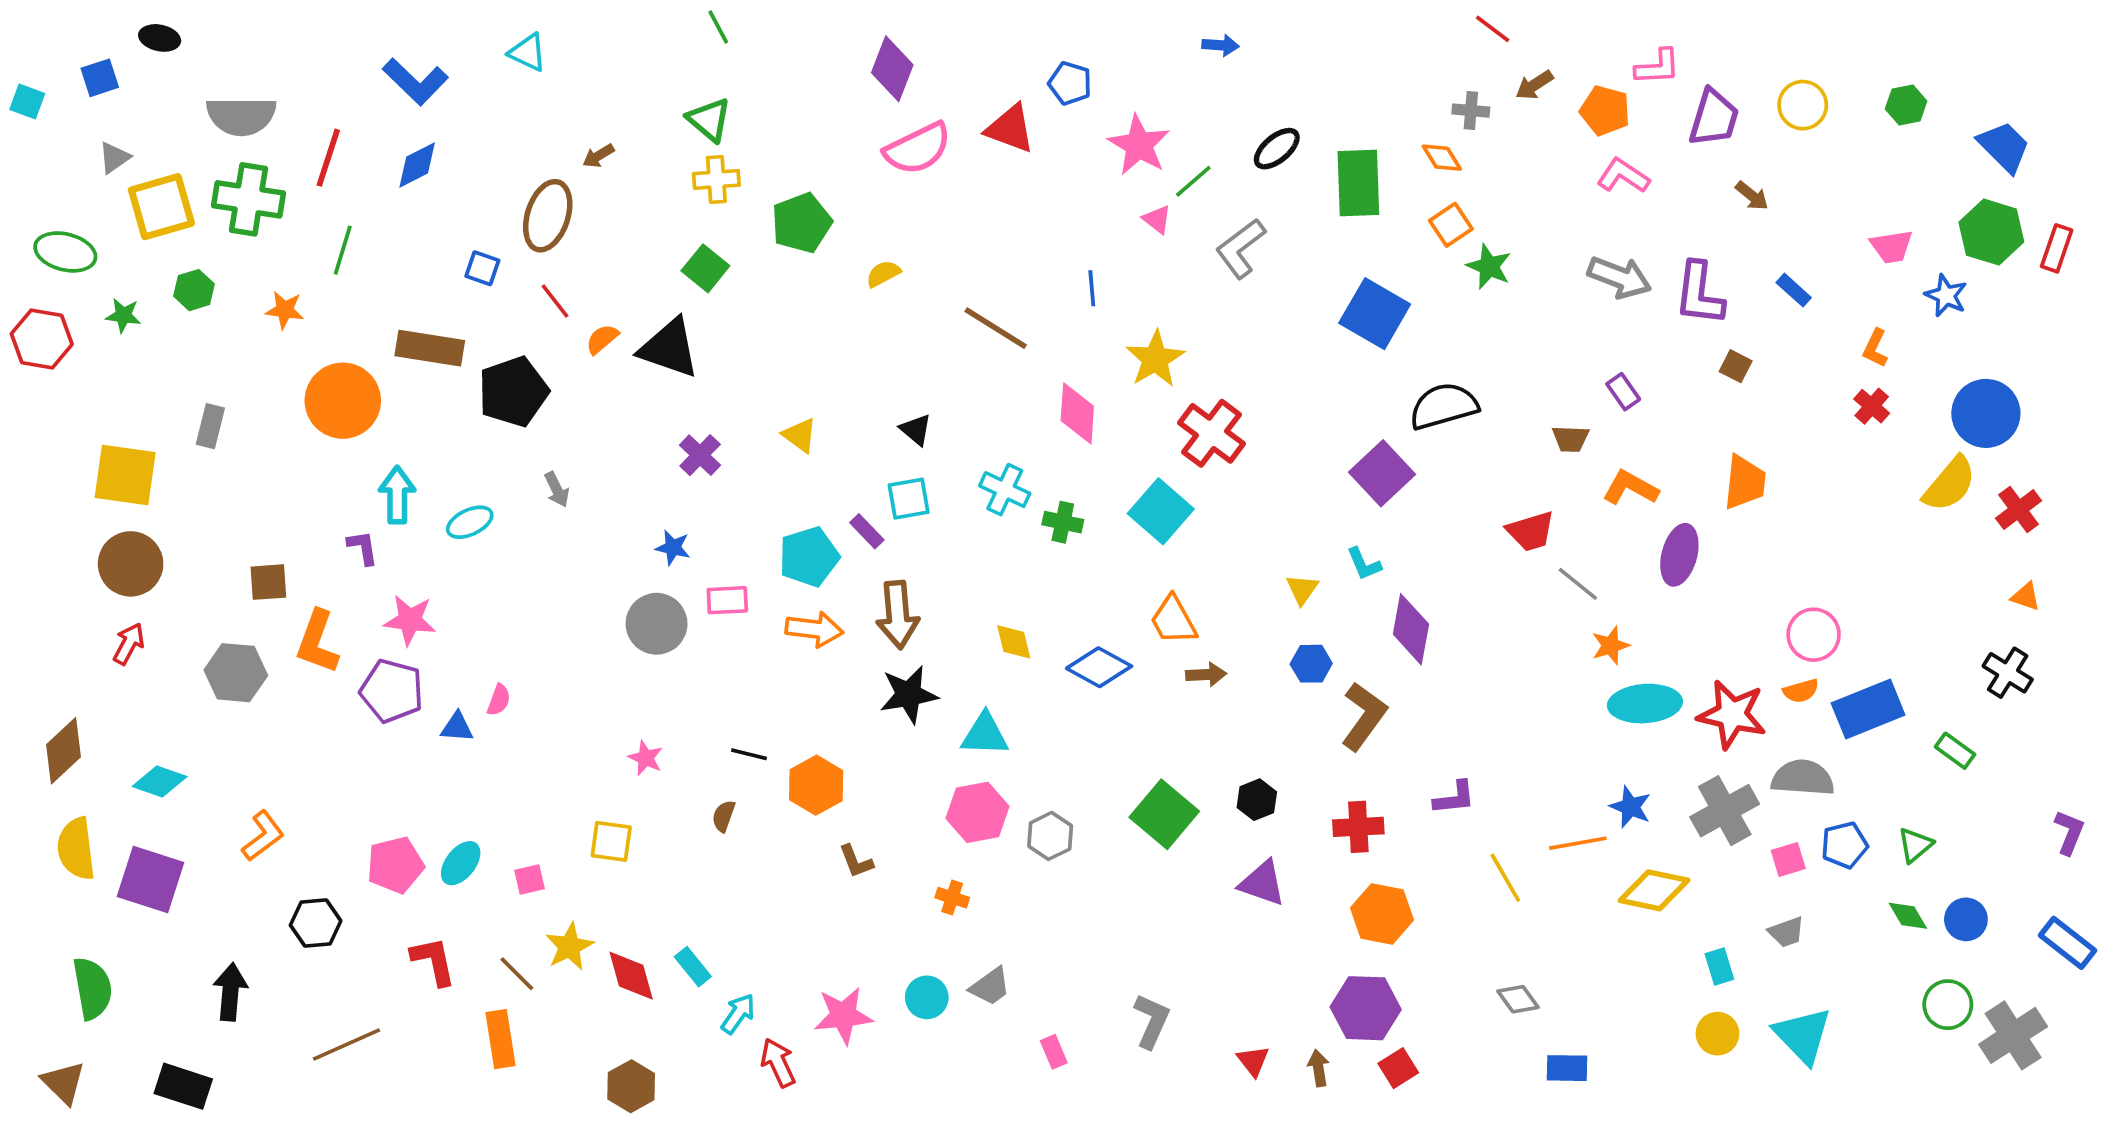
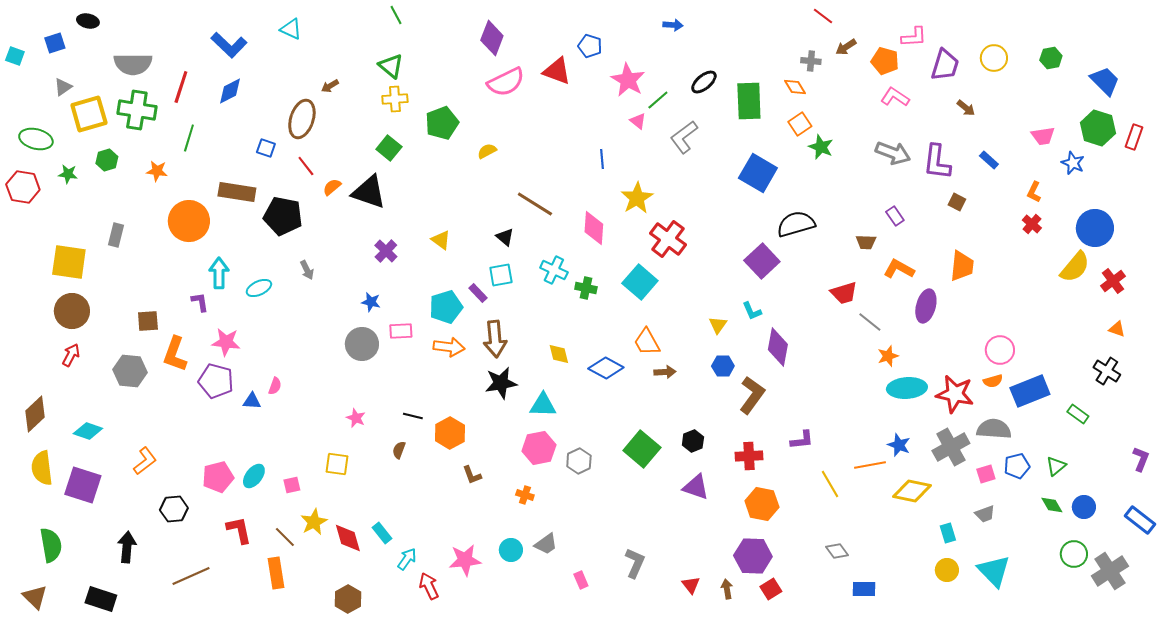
brown line: (996, 328) -> (535, 204), moved
black pentagon: (513, 392) -> (283, 216), turned 30

